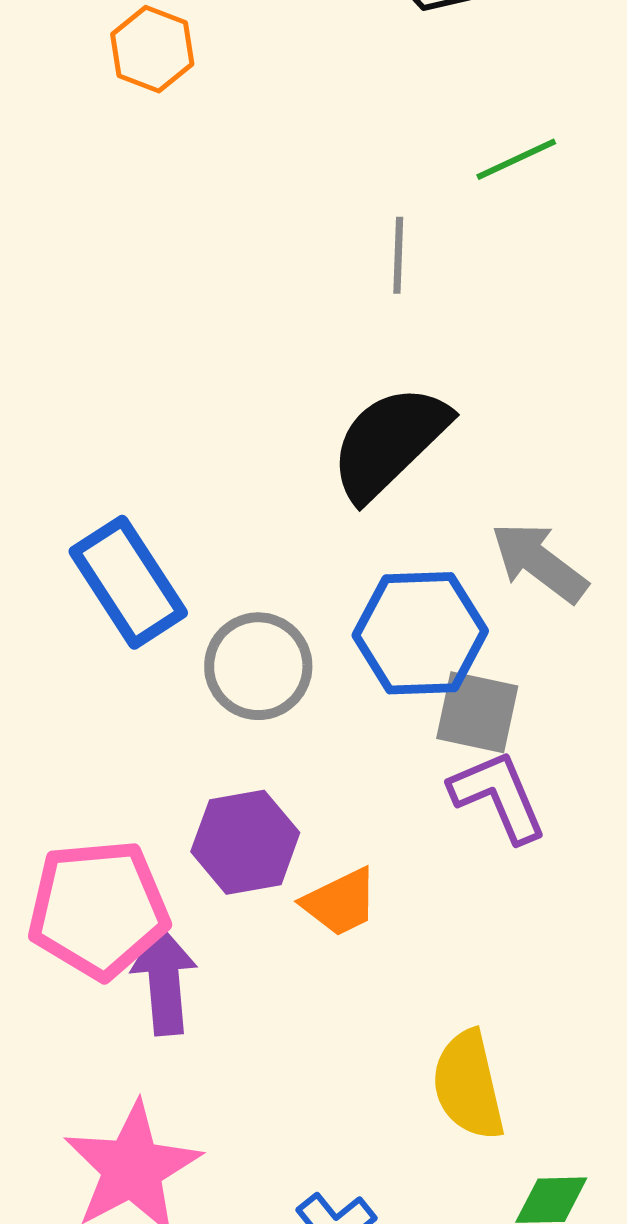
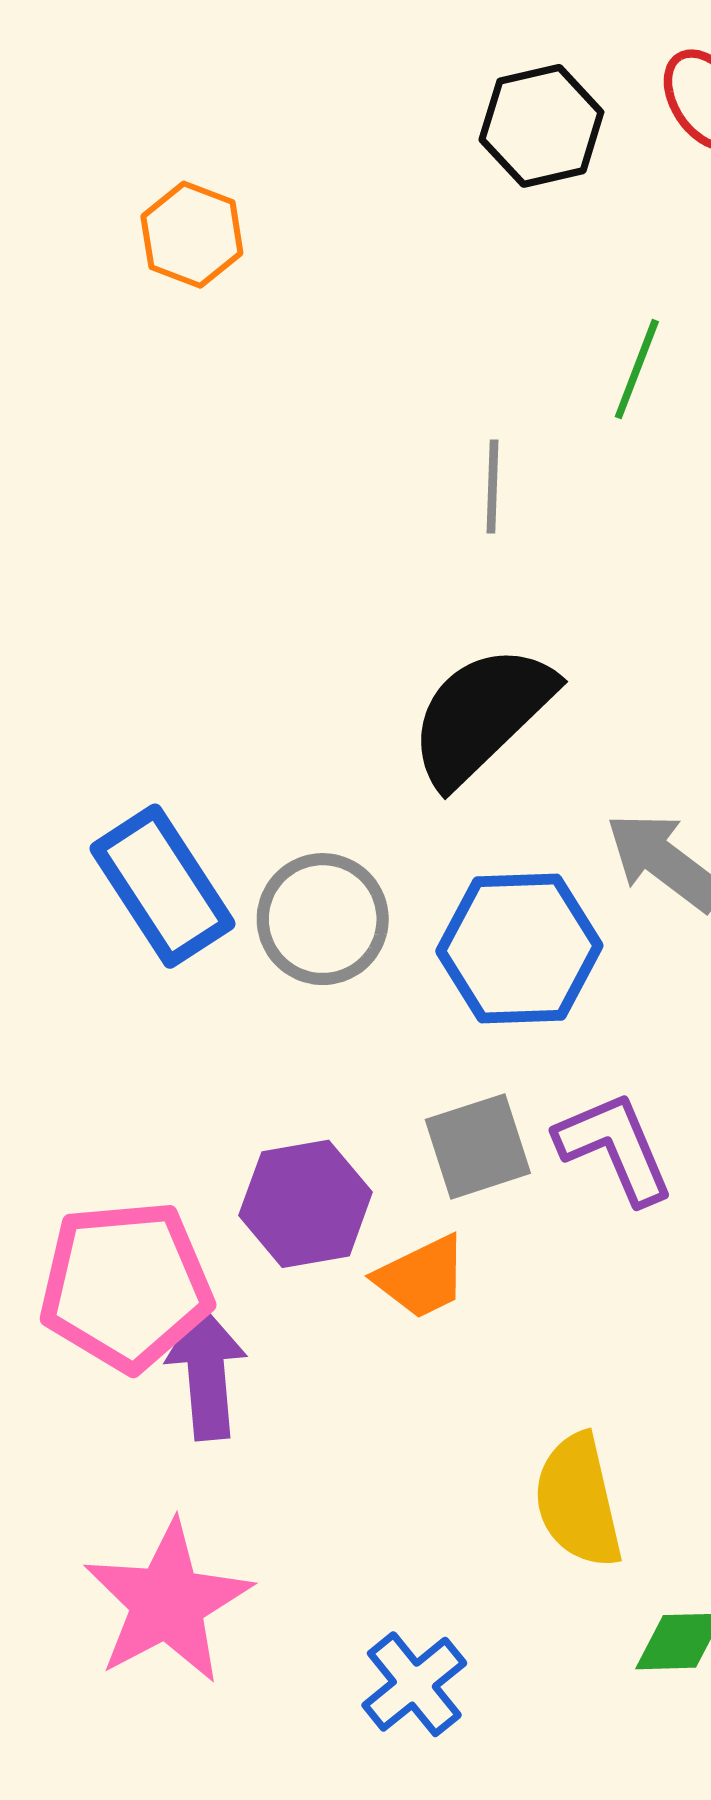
green line: (516, 159) -> (637, 369), turned -44
gray circle: (258, 666) -> (323, 919), moved
gray square: (477, 712) -> (478, 1146), moved, turned -30

